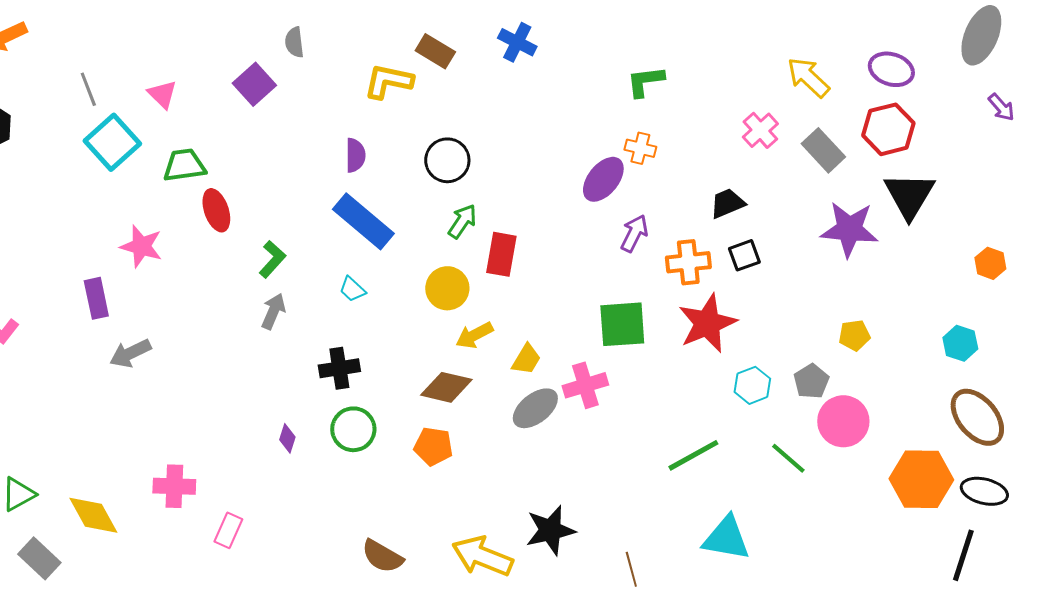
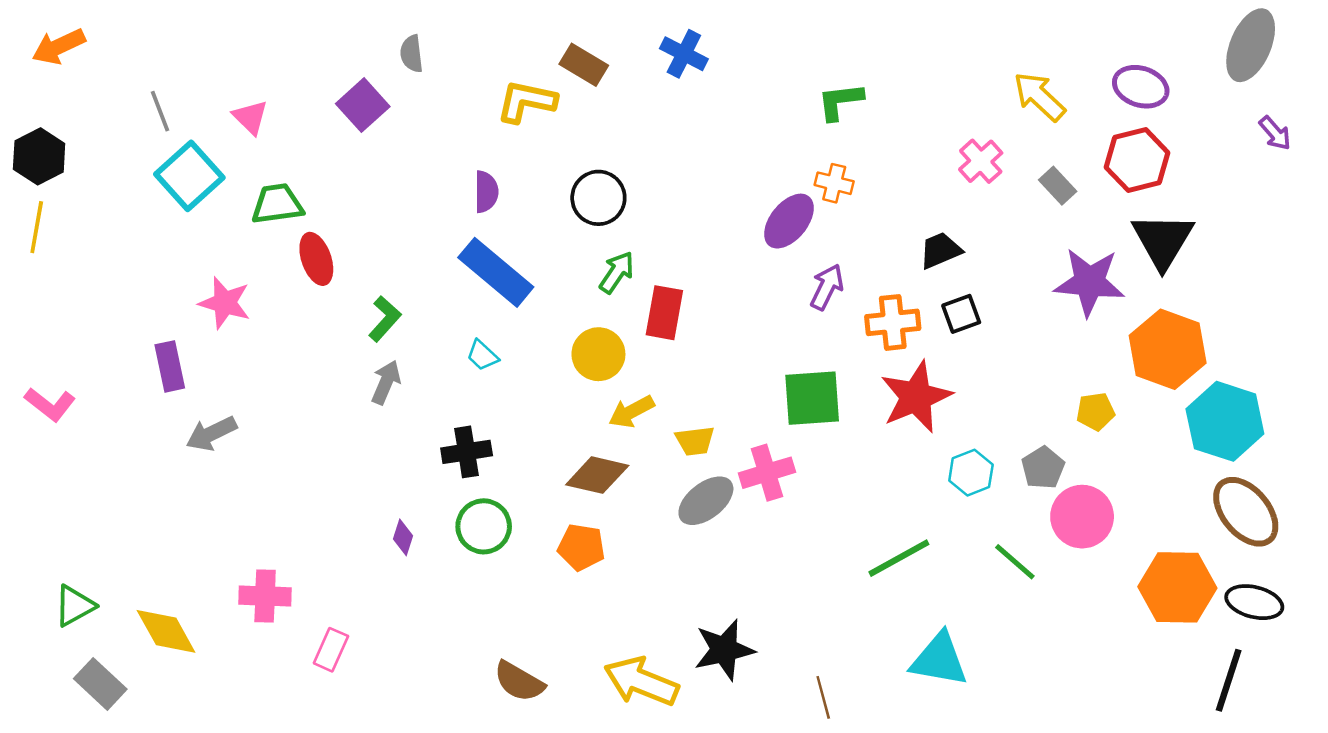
gray rectangle: (823, 150) -> (1058, 186), size x0.7
orange hexagon: (990, 263) -> (1168, 349), moved, size x2.0
cyan hexagon: (960, 343) -> (1225, 421), size x1.8
yellow trapezoid: (526, 359) -> (695, 441), turned 52

